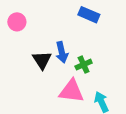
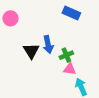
pink triangle: (71, 91) -> (70, 69), moved, size x0.6

